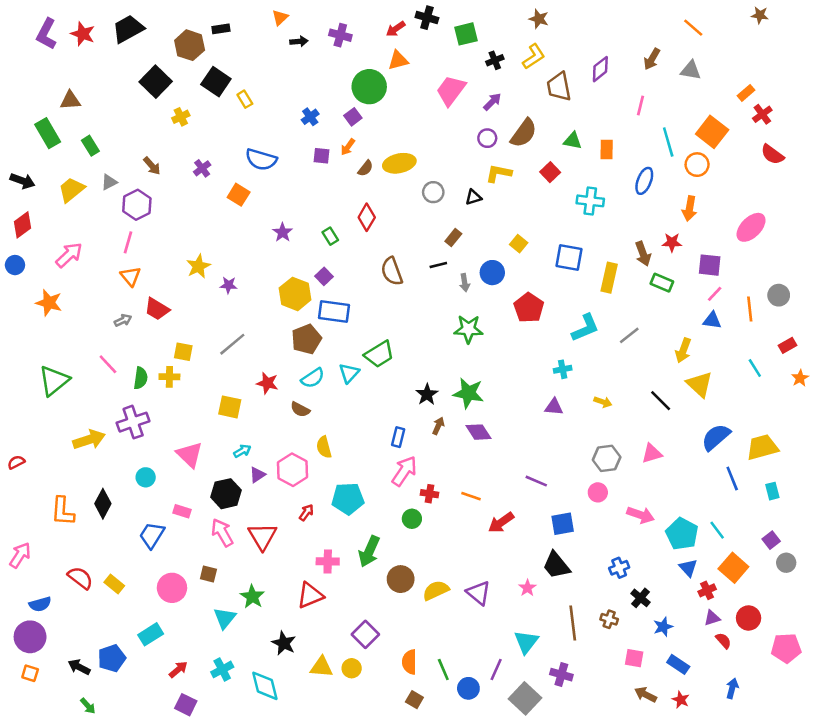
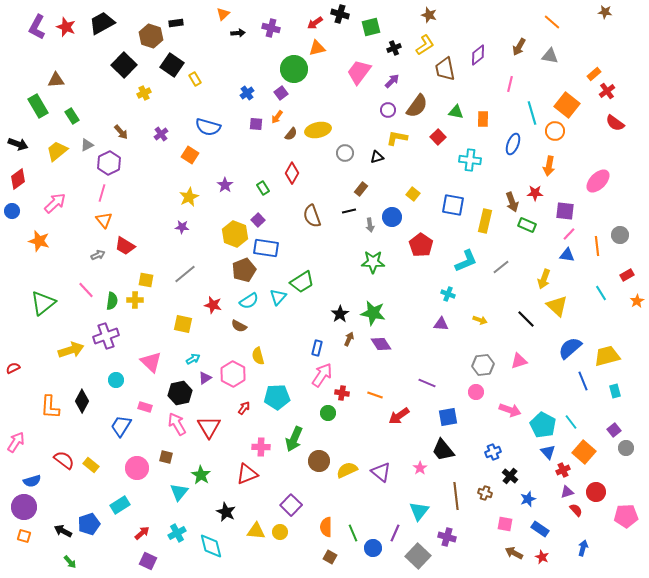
yellow star: (198, 266) -> (189, 197), moved
cyan cross: (563, 369) -> (448, 294), turned 32

